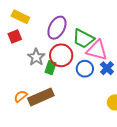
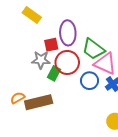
purple ellipse: (57, 28) -> (68, 33), turned -40
red square: (15, 37) -> (51, 45), moved
gray star: (36, 57) -> (41, 60), turned 30

